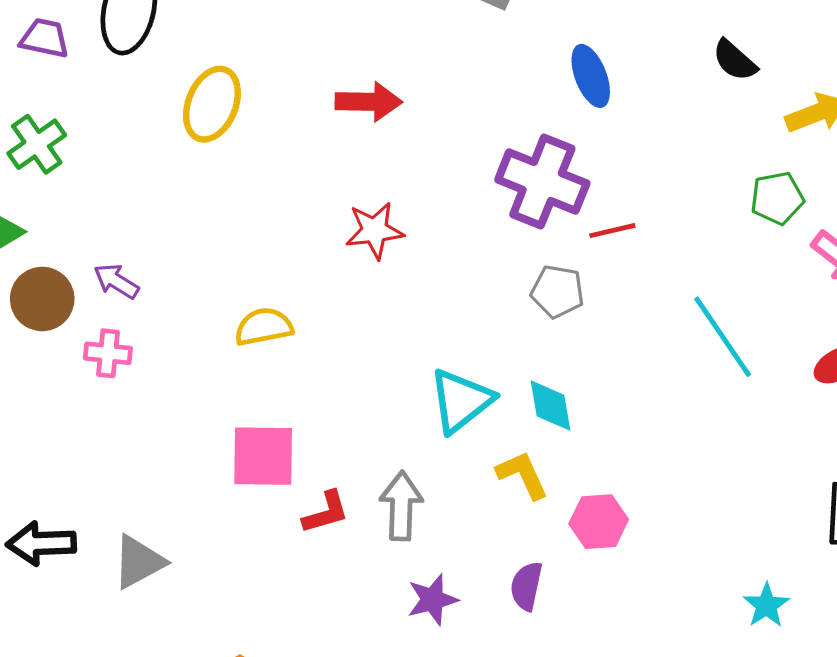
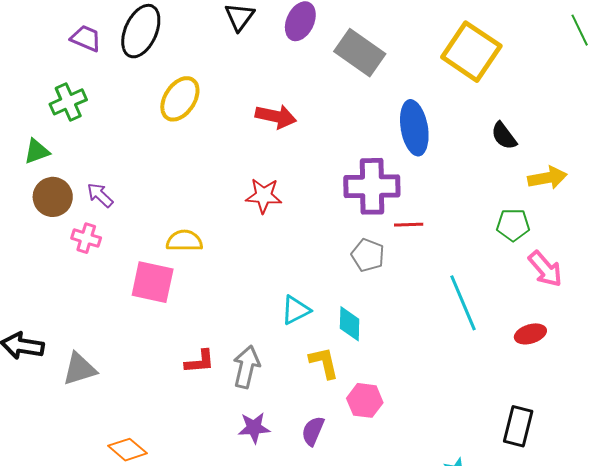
blue ellipse: (591, 76) -> (414, 128), size x1.4
purple cross: (542, 182) -> (372, 186), turned -34
cyan triangle: (461, 401) -> (296, 310), size x0.7
pink square: (263, 456) -> (153, 282), moved

